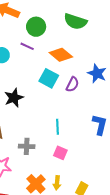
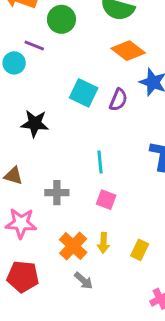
purple line: (27, 46) -> (34, 45), moved
orange diamond: (61, 55) -> (128, 51), moved
black star: (14, 98) -> (35, 123), turned 30

